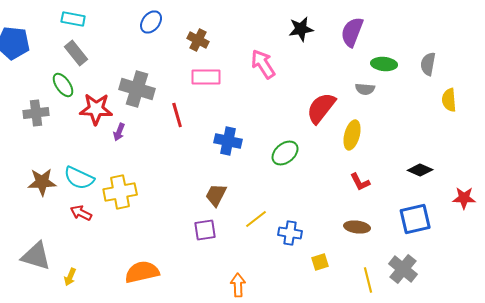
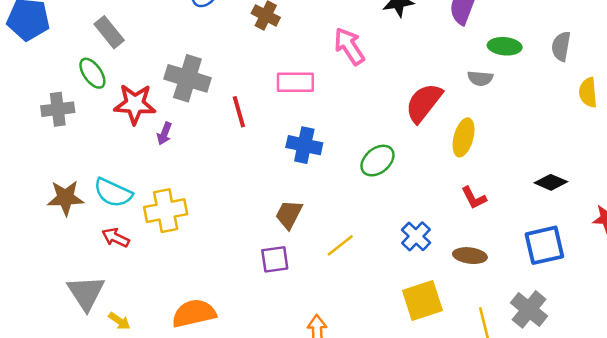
pink rectangle: (206, 77) -> (295, 82), moved
blue cross: (290, 233) -> (416, 236), moved, turned 35
gray triangle: (36, 256) -> (86, 293), moved, turned 40
yellow square: (320, 262) -> (422, 300), size x1.8
yellow arrow: (70, 277) -> (119, 321), moved, turned -78

